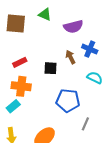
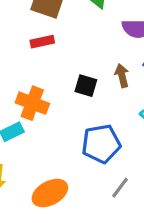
red rectangle: (20, 62) -> (42, 42), moved
blue pentagon: (68, 101) -> (101, 144), turned -30

